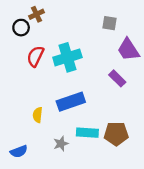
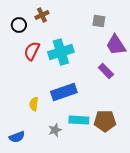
brown cross: (37, 14) -> (42, 15), moved

